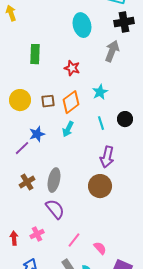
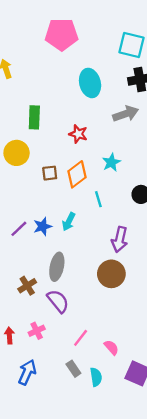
gray arrow: (112, 51) -> (126, 114), turned 50
yellow circle: (20, 100) -> (17, 153), moved
cyan line: (101, 123) -> (98, 199), moved
cyan arrow: (68, 129) -> (69, 222), moved
blue star: (37, 134) -> (43, 226), moved
brown cross: (27, 182) -> (27, 286), moved

